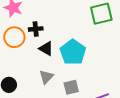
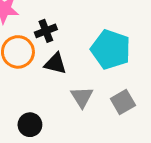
black triangle: (46, 49) -> (55, 64), moved

